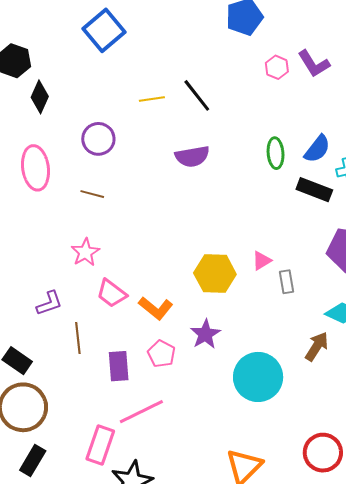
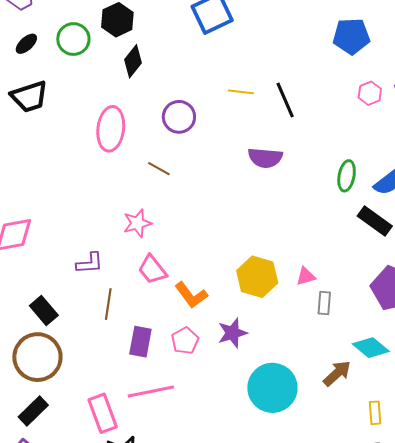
pink rectangle: (100, 445) -> (103, 413), turned -54

